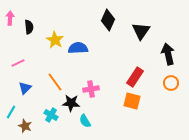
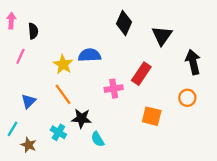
yellow star: (55, 40) -> (63, 64), moved
pink line: (18, 63) -> (20, 56), moved, turned -40
red rectangle: (135, 77) -> (141, 74), moved
orange circle: (171, 83) -> (187, 98), moved
pink cross: (91, 89) -> (114, 89), moved

